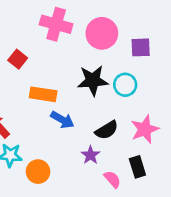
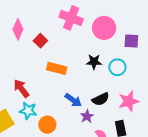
black star: (93, 80) -> (94, 62), size x0.7
blue arrow: (62, 120) -> (73, 100), moved

